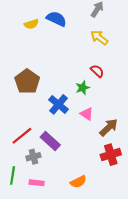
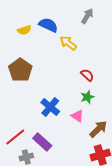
yellow arrow: (99, 38) -> (68, 43), moved
brown pentagon: (27, 81) -> (20, 70), moved
green star: (83, 88) -> (87, 97), moved

